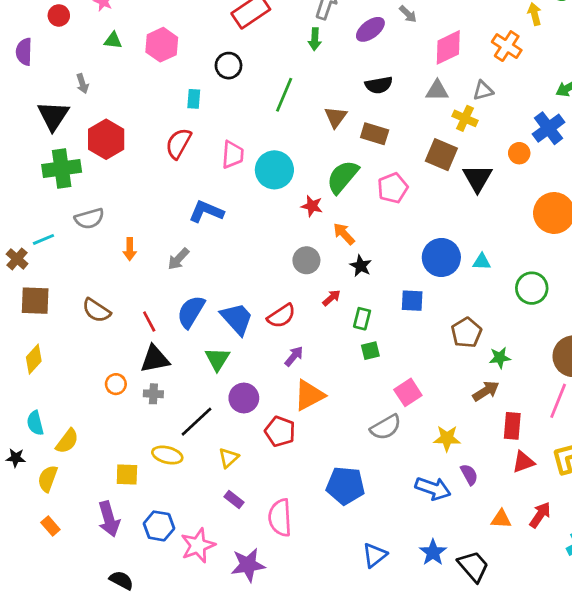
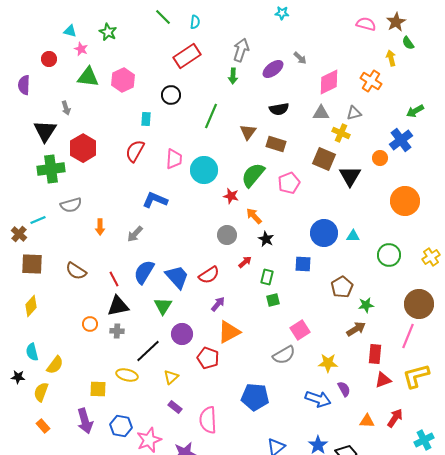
green triangle: (113, 41) -> (88, 77), size x1.6

